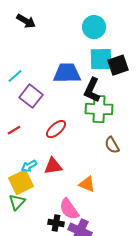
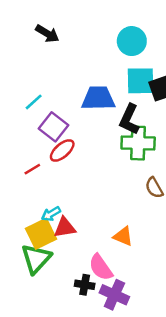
red ellipse: (56, 129) -> (62, 150), moved
red triangle: (53, 166) -> (65, 228), moved
green triangle: (17, 202) -> (36, 259), size x1.5

